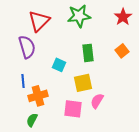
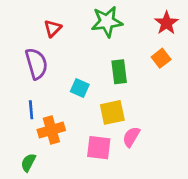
red triangle: (39, 21) -> (53, 28), size x0.6
orange square: (122, 51) -> (161, 58), moved
green semicircle: (32, 120) -> (28, 163), moved

